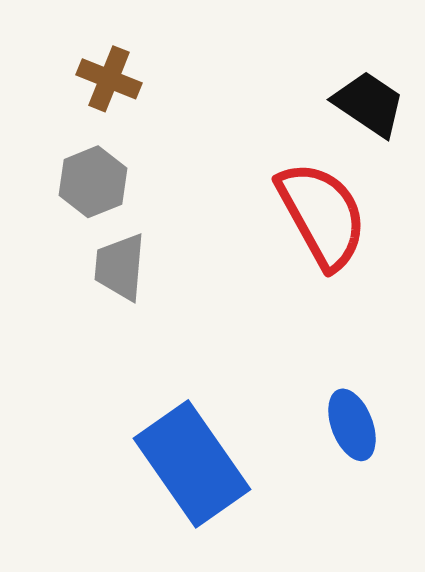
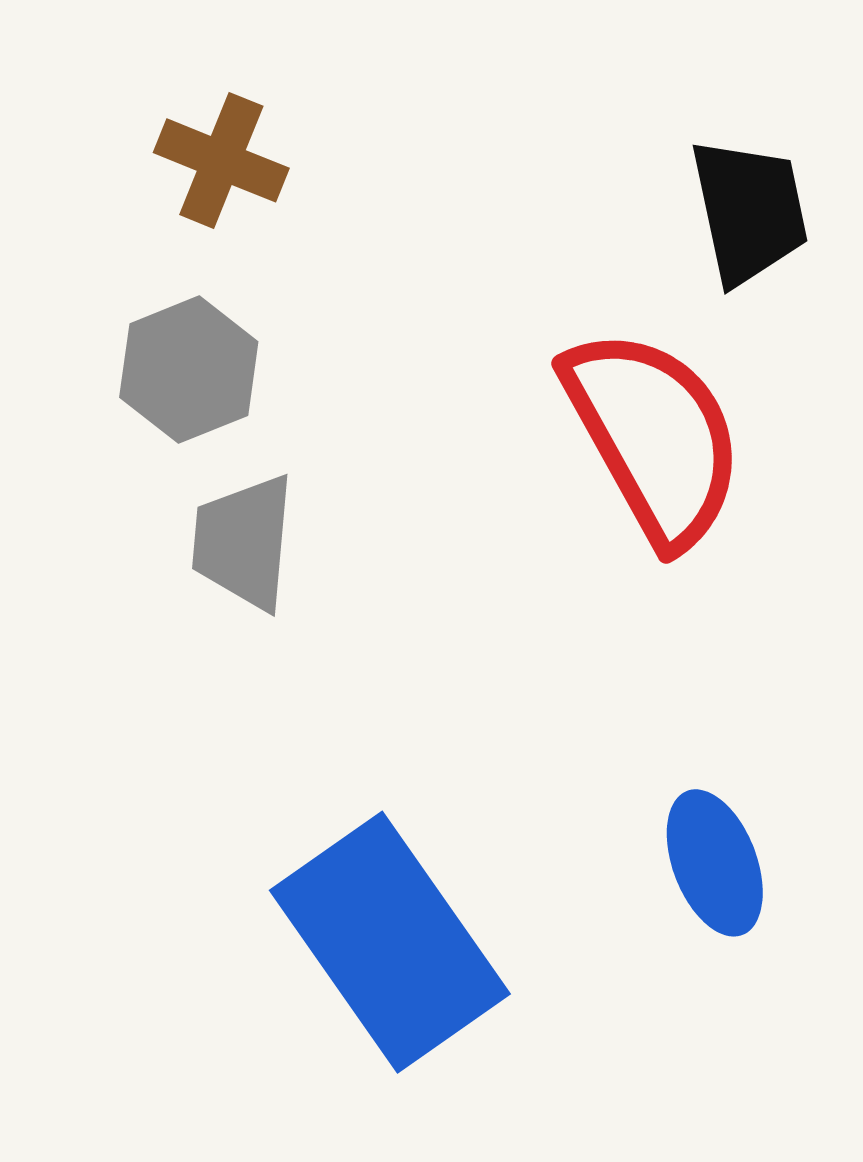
black trapezoid: (369, 104) -> (749, 211), turned 44

